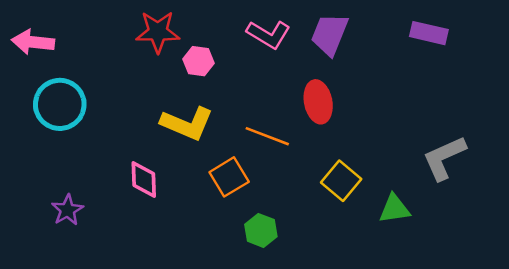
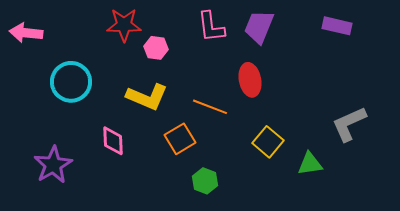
pink L-shape: (269, 34) -> (211, 27), turned 52
cyan circle: (60, 104) -> (71, 82), moved
purple star: (67, 210) -> (53, 165), size x1.5

